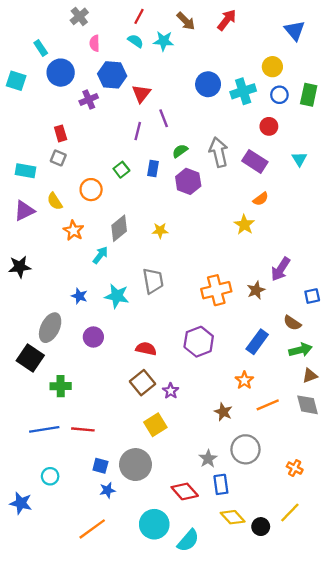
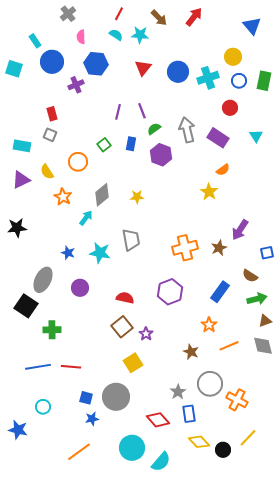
red triangle: (141, 94) -> (143, 68), moved
purple line: (164, 118) -> (142, 111), moved
orange cross: (295, 468) -> (237, 400), moved, size x1.5

